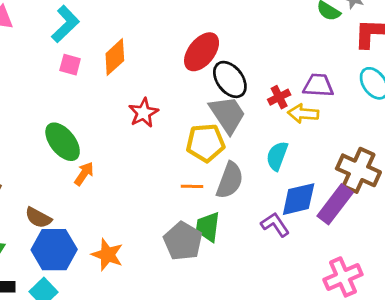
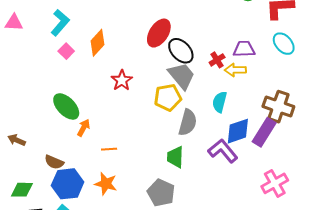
pink square: (70, 65) -> (66, 51), turned 35
orange line: (192, 186) -> (109, 149), moved
purple L-shape: (275, 225) -> (223, 151), size x1.4
gray pentagon: (183, 241) -> (161, 193), moved

